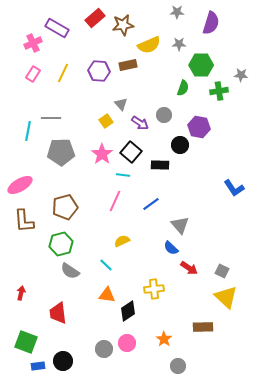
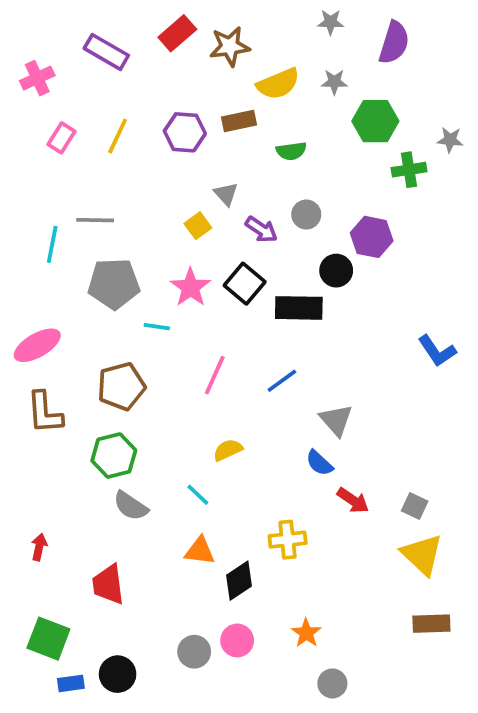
pink cross: (33, 43) -> (37, 78), moved
green semicircle: (183, 88) -> (291, 151), moved, turned 63
black rectangle: (160, 165) -> (299, 308), size x1.4
cyan line: (123, 175) -> (157, 327), moved
brown rectangle: (203, 327) -> (431, 624), moved

